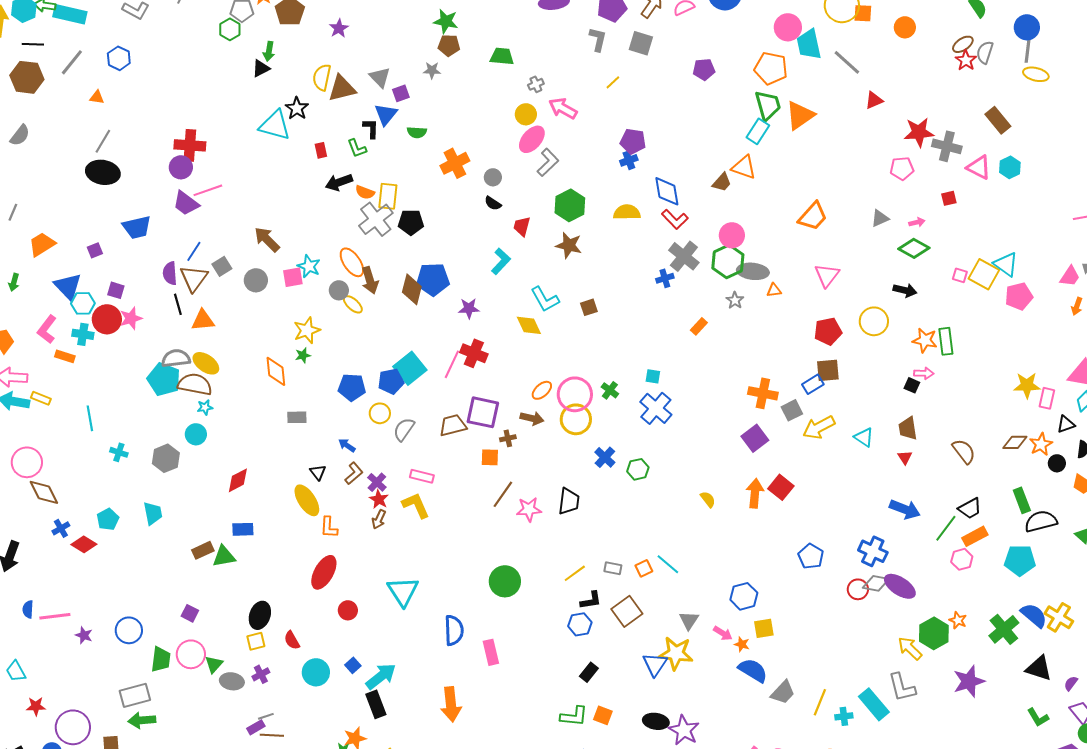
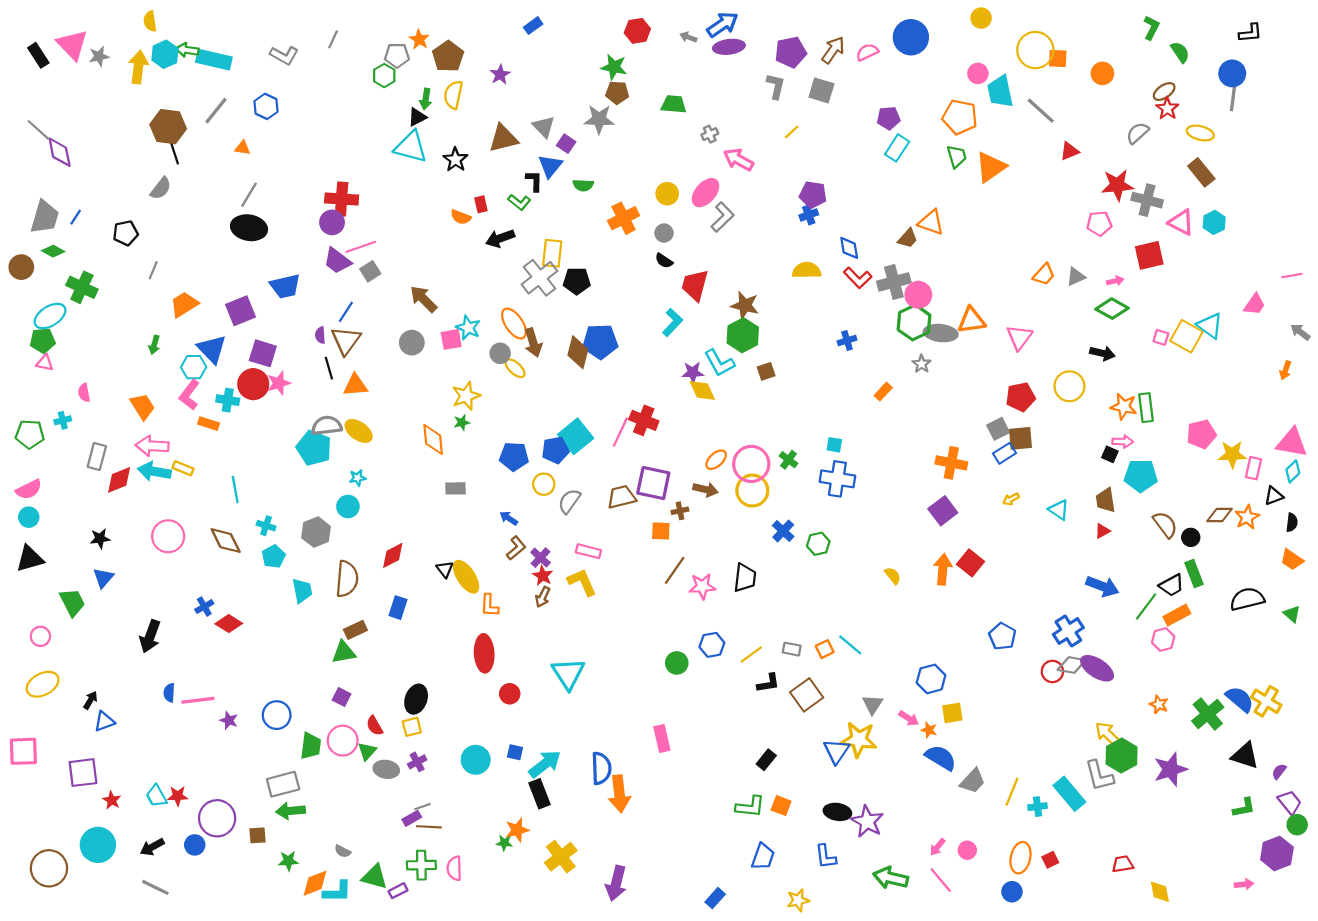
pink circle: (788, 27) -> (978, 73), size x0.7
black line: (33, 44) -> (175, 153), moved, turned 70
gray semicircle: (985, 52) -> (1138, 133), moved, turned 30
gray star: (432, 70) -> (599, 119), size x1.6
yellow ellipse: (1036, 74) -> (1200, 133), moved
yellow semicircle: (322, 77) -> (453, 95), moved
purple square: (401, 93) -> (566, 144), turned -36
green trapezoid: (768, 105) -> (957, 156), size x0.7
yellow circle: (526, 114) -> (667, 194), moved
cyan triangle: (275, 125) -> (411, 147), moved
cyan rectangle: (758, 131) -> (897, 148), moved
green L-shape: (357, 148) -> (519, 202), turned -30
blue diamond: (667, 191) -> (849, 248), size x0.7
orange semicircle: (365, 192) -> (461, 217), moved
red square: (949, 198) -> (1149, 255), size x1.8
green hexagon: (570, 205) -> (743, 335), moved
orange trapezoid: (813, 216) -> (1044, 275), moved, size x0.7
red trapezoid: (522, 226) -> (695, 285), size x1.5
purple square: (95, 250) -> (240, 311), size x1.8
gray cross: (684, 256) -> (894, 282), moved, turned 36
gray square: (222, 266) -> (370, 271), moved
purple semicircle: (170, 273) -> (320, 335), size x0.7
pink trapezoid: (1070, 276) -> (1255, 304), moved
purple square: (116, 290) -> (263, 353), size x1.5
orange triangle: (774, 290) -> (972, 320), moved, size x1.8
pink pentagon: (1019, 296) -> (1201, 434), moved
cyan hexagon: (83, 303) -> (194, 367), moved
purple star: (469, 308) -> (693, 372), moved
brown semicircle: (195, 384) -> (347, 579), moved, turned 84
blue cross: (656, 408) -> (837, 479), turned -32
gray square: (792, 410) -> (998, 429), moved
yellow arrow: (819, 427) -> (1011, 499), size x0.5
red triangle: (905, 457) -> (1102, 531), turned 35
black circle: (1057, 463) -> (1191, 537), moved
black triangle: (318, 472) -> (445, 569), moved
brown diamond: (44, 492) -> (226, 541), moved
green rectangle: (1022, 500) -> (1194, 574), moved
cyan pentagon: (108, 519) -> (273, 557), moved
blue rectangle: (243, 529) -> (398, 608), turned -70
blue cross: (873, 551) -> (1068, 631), turned 32
green triangle: (224, 556) -> (344, 652), moved
cyan pentagon: (1020, 560) -> (1141, 476), moved
red ellipse: (324, 572) -> (484, 653), turned -32
green circle: (505, 581) -> (677, 663), size x0.7
blue hexagon: (580, 624) -> (712, 645), moved
blue semicircle: (454, 630) -> (601, 768), moved
green hexagon: (934, 633) -> (1122, 756), moved
red semicircle: (292, 640) -> (375, 726), moved
blue square: (353, 665) -> (515, 752), turned -35
cyan trapezoid: (16, 671) -> (156, 796), moved
green L-shape: (1038, 717) -> (1244, 808), turned -70

